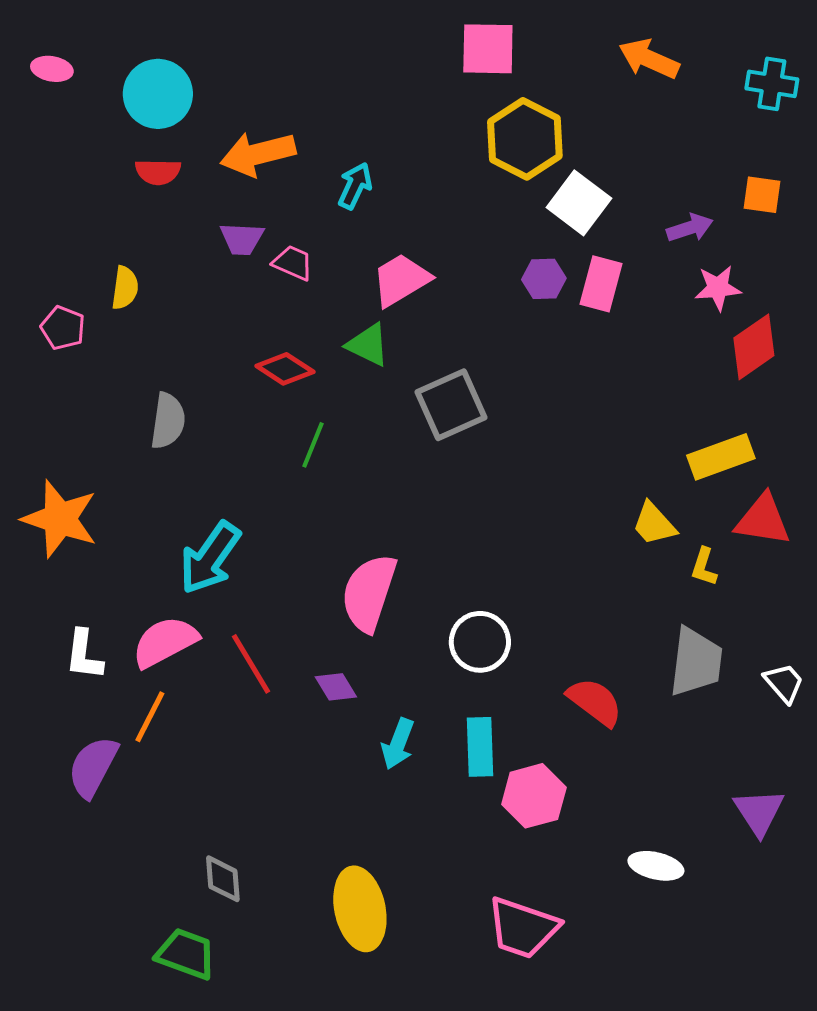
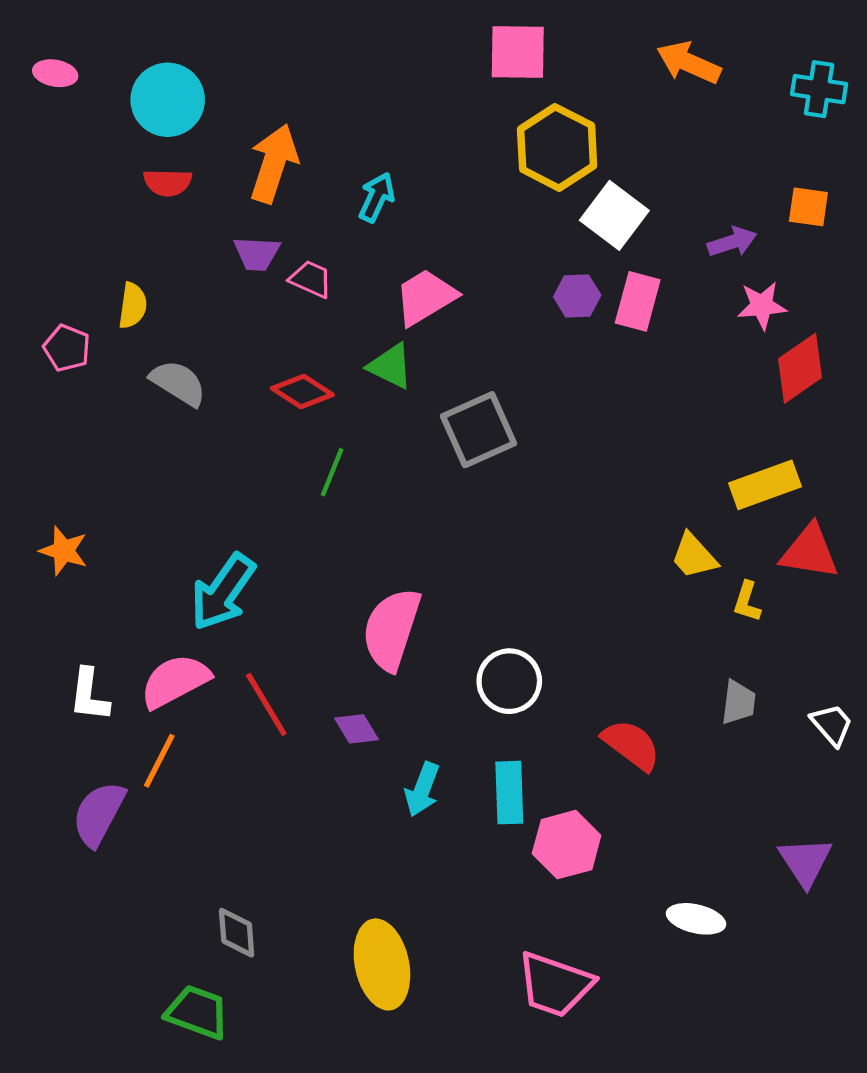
orange arrow: (258, 154) -> (274, 163), turned 122
gray semicircle: (168, 421) -> (178, 383), moved, turned -66
orange star: (60, 519) -> (64, 551), size x0.6
gray trapezoid: (696, 662) -> (738, 702), size x0.6

